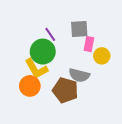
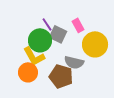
gray square: (79, 29) -> (58, 34), moved, turned 30
pink rectangle: (89, 44) -> (78, 25), moved, turned -40
yellow circle: (102, 56) -> (95, 44), size x1.6

